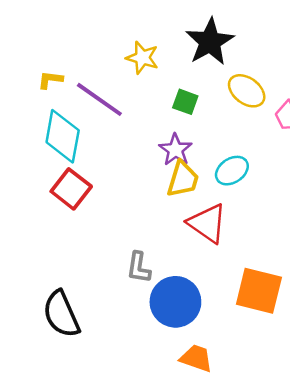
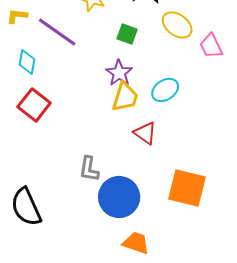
cyan diamond: (63, 136) -> (27, 62), size x0.6
red triangle: (207, 223) -> (145, 133), size x0.7

